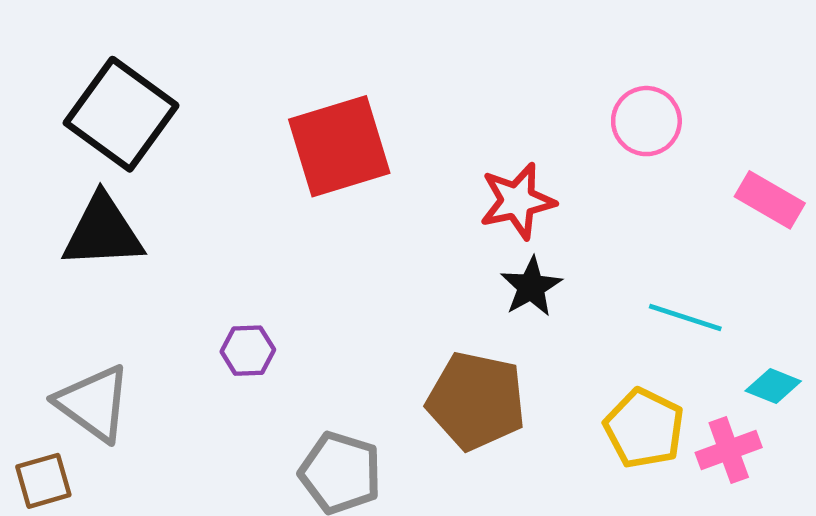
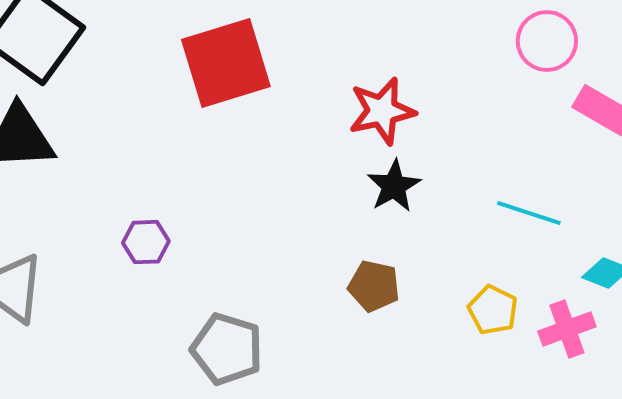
pink circle: (646, 121) -> (547, 41), moved
brown pentagon: (476, 401) -> (374, 286), moved, size x0.6
yellow pentagon: (644, 428) -> (493, 310), size x0.7

